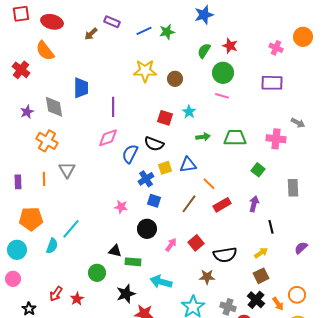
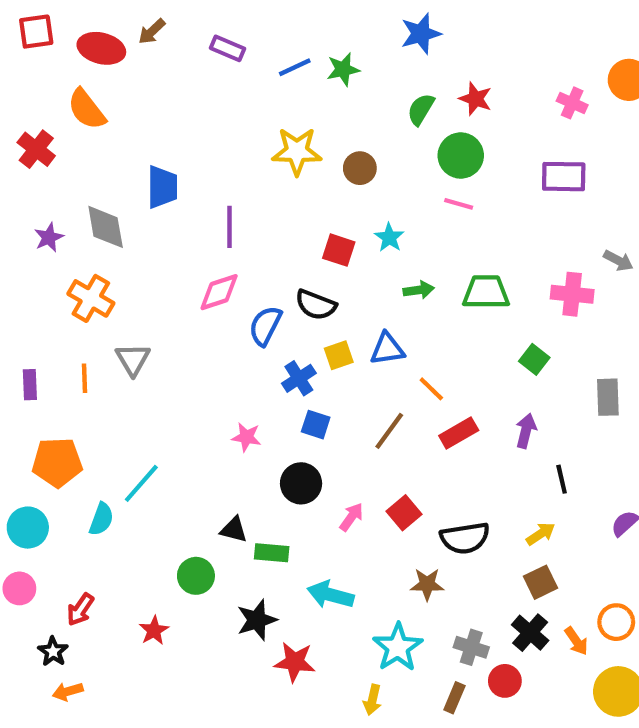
brown arrow: (91, 34) -> (152, 32), moved
red arrow: (56, 294) -> (80, 609), moved

